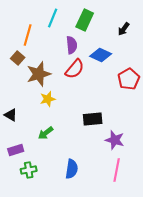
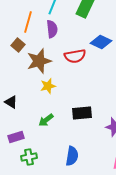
purple semicircle: (72, 45) -> (52, 29), moved
red semicircle: (75, 69) -> (75, 56), turned 40
black rectangle: (93, 119) -> (82, 113), moved

